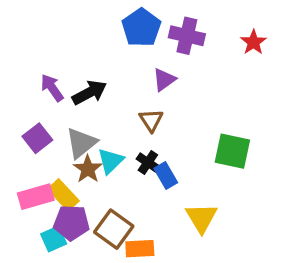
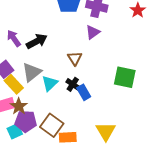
purple triangle: (164, 80) -> (93, 32), moved
brown star: (88, 169) -> (19, 106), moved
yellow rectangle: (63, 195) -> (14, 84), moved
yellow triangle: (202, 218) -> (106, 131), moved

